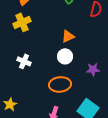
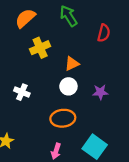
yellow cross: (22, 22) -> (40, 48), moved
purple star: (93, 69) -> (100, 92), moved

